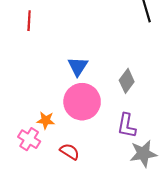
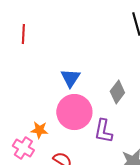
purple L-shape: (127, 126) -> (103, 131), moved

